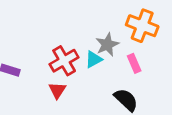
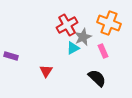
red cross: (64, 61) -> (67, 25), moved

